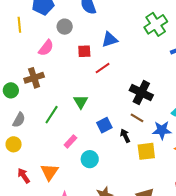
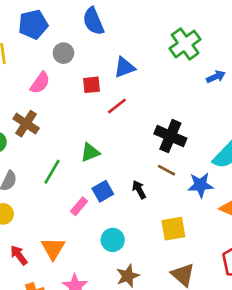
brown cross: (34, 78) -> (26, 124), turned -36
green triangle: (81, 102) -> (90, 152), turned 42
blue square: (104, 125) -> (103, 191), moved
black arrow: (125, 136) -> (139, 190), moved
yellow square: (146, 151) -> (173, 229), moved
cyan circle: (90, 159) -> (113, 240), moved

